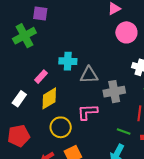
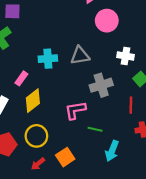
gray triangle: (89, 75) -> (80, 55), moved
yellow circle: (61, 127) -> (36, 136), moved
green line: (124, 132) -> (95, 129), moved

